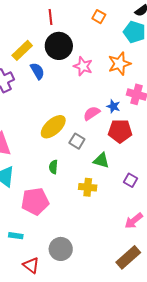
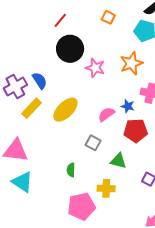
red line: (51, 17) -> (60, 20), turned 49
yellow rectangle: (22, 50) -> (31, 108), moved
blue semicircle: (37, 71) -> (40, 81), moved
yellow ellipse: (53, 127) -> (65, 110), moved
pink pentagon: (35, 201) -> (81, 206), moved

